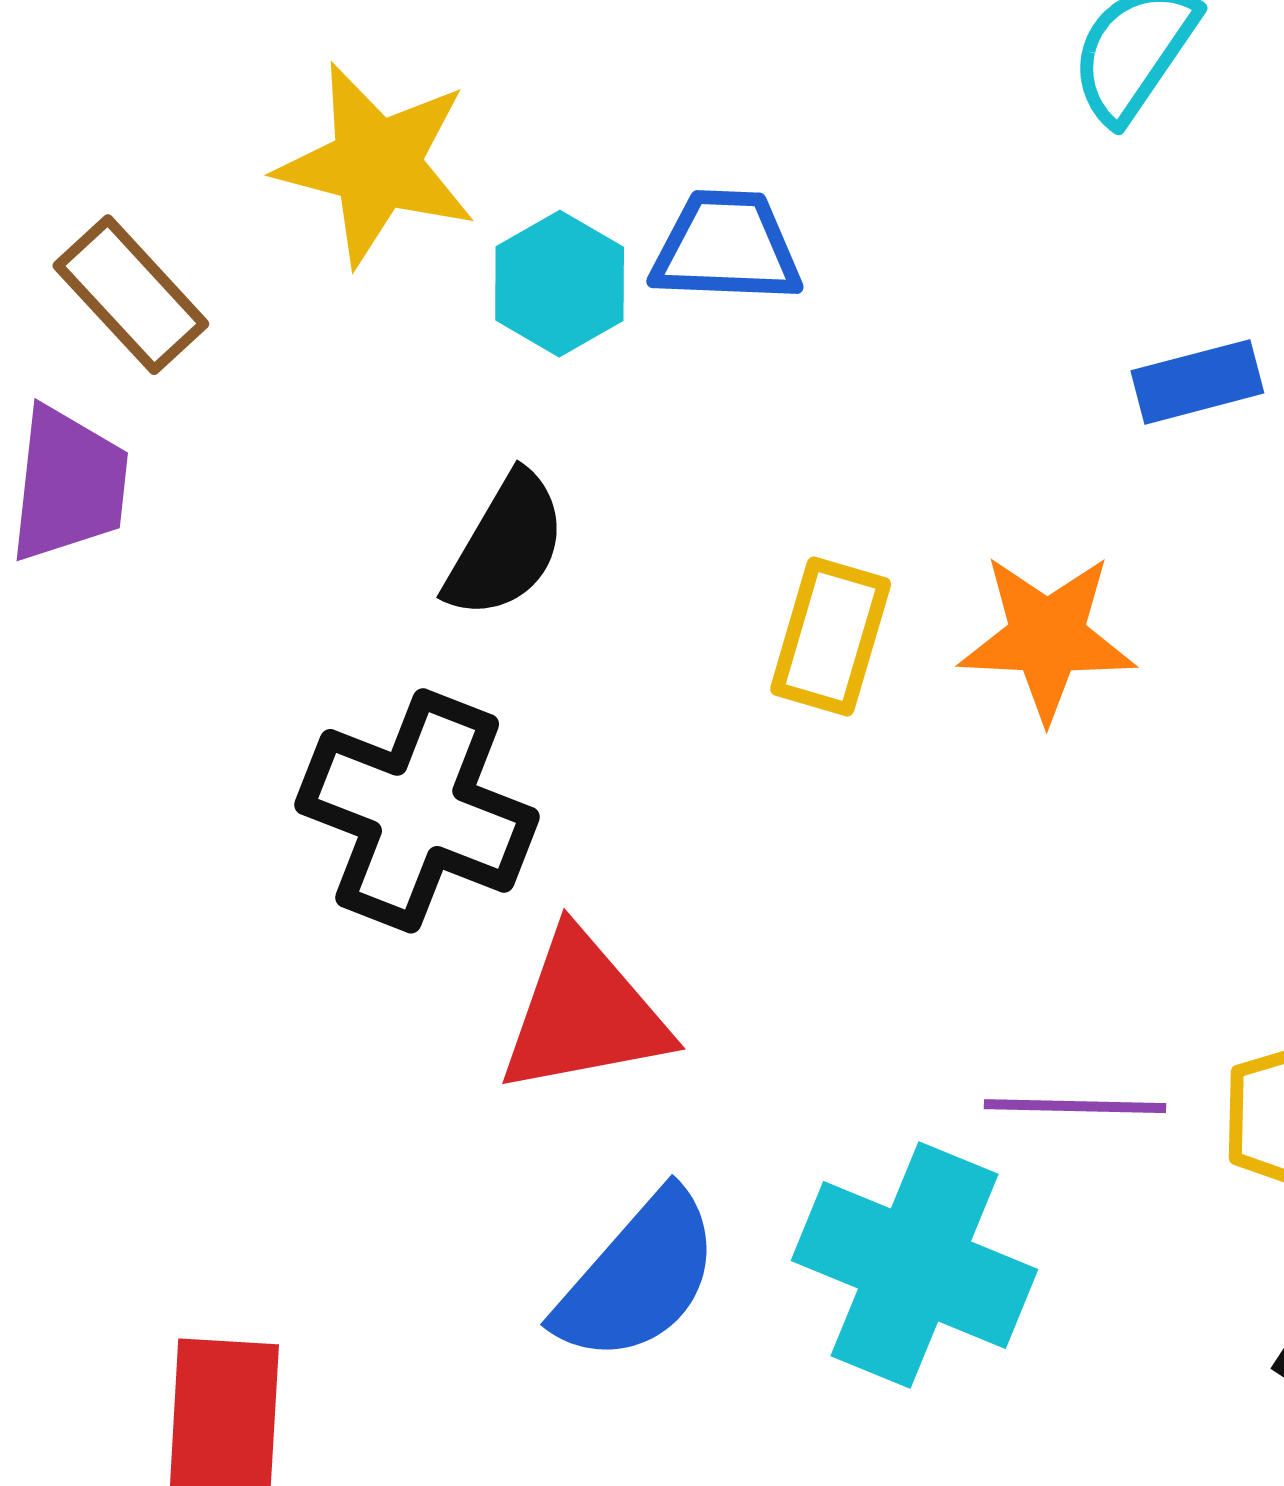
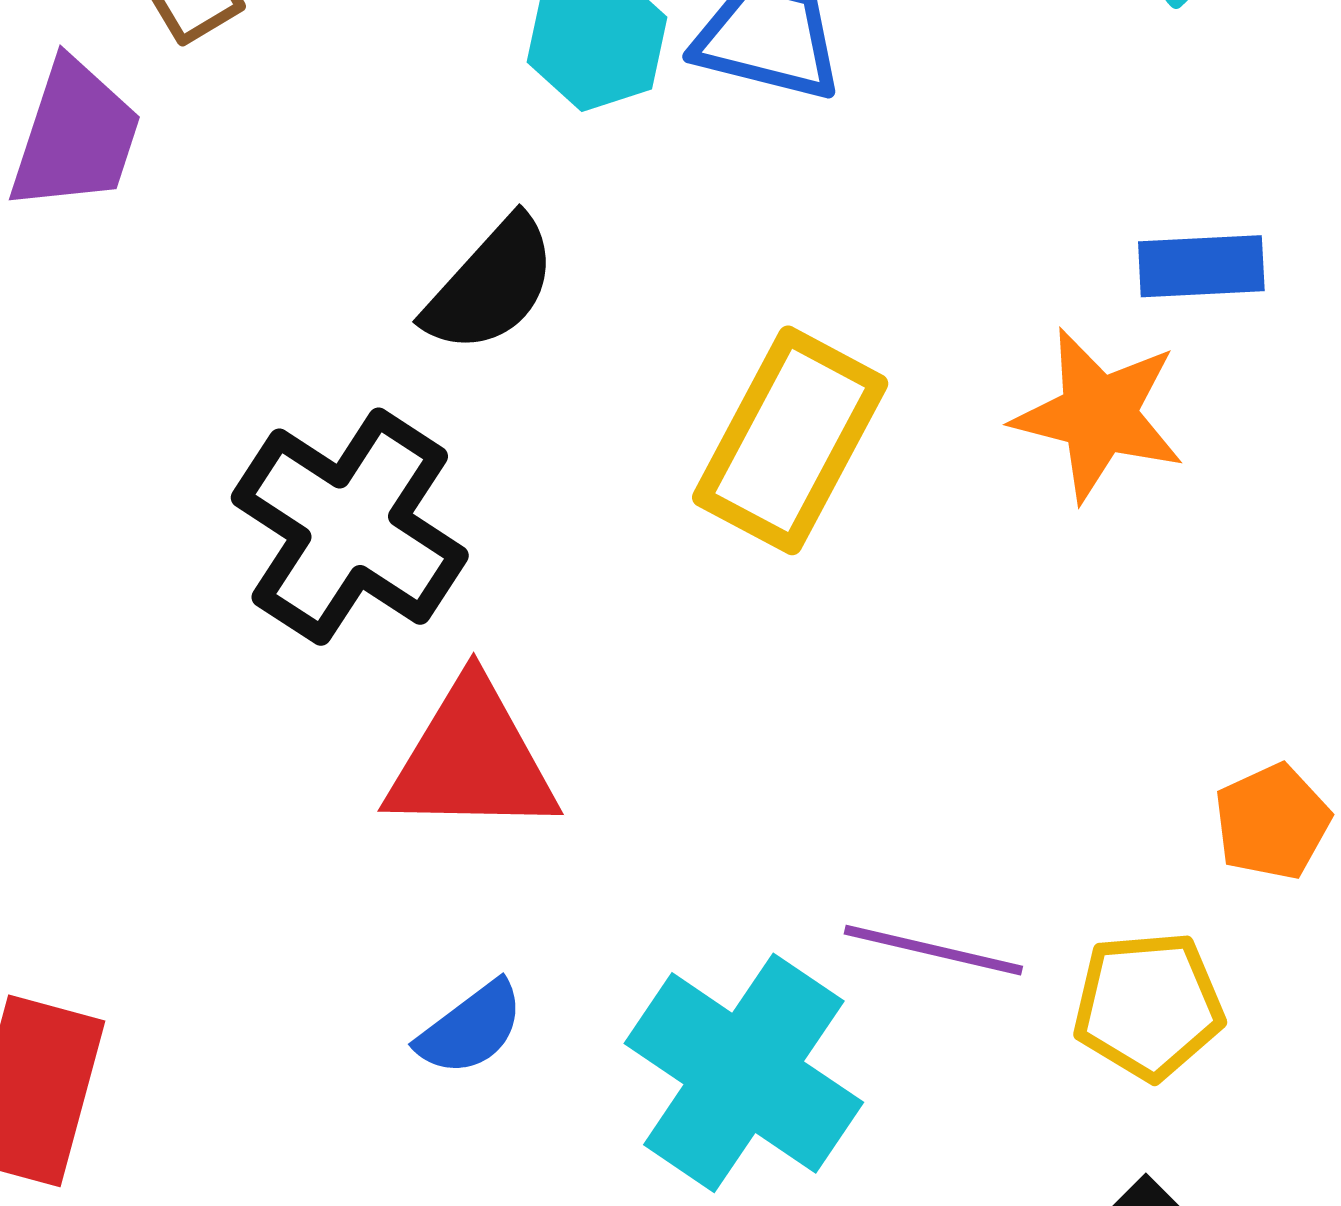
yellow rectangle: (831, 636) -> (790, 440), size x1.4
orange star: (1047, 637) -> (1099, 415), moved
blue semicircle: (638, 1277) -> (471, 1028), size x0.6

